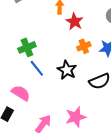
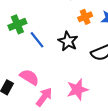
green cross: (27, 47) -> (17, 24), moved
pink semicircle: (21, 93) -> (29, 77), moved

